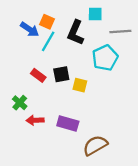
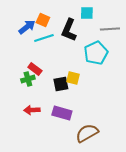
blue arrow: (30, 29) -> (27, 27), turned -72
cyan line: (48, 41) -> (44, 38), turned 42
black square: (61, 74) -> (61, 84), moved
green cross: (20, 103) -> (28, 79), moved, turned 32

